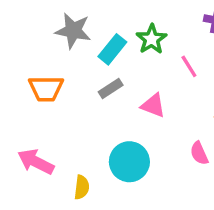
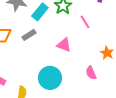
gray rectangle: (111, 89) -> (29, 35), moved

